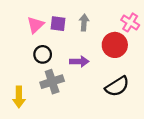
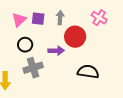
red circle: (115, 45) -> (75, 37), moved
black semicircle: (117, 86) -> (88, 72), turned -140

